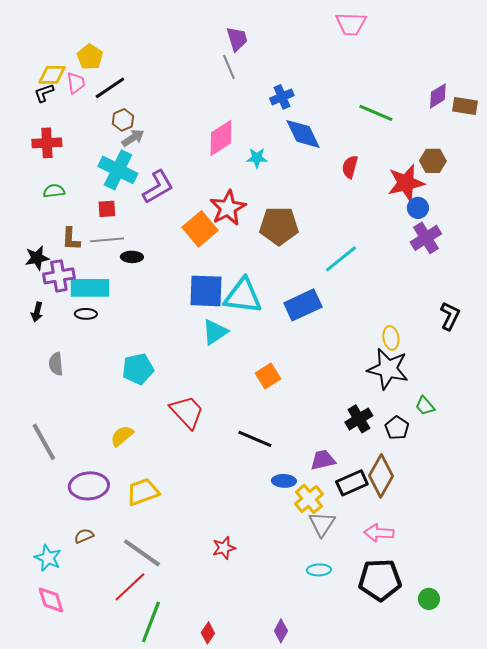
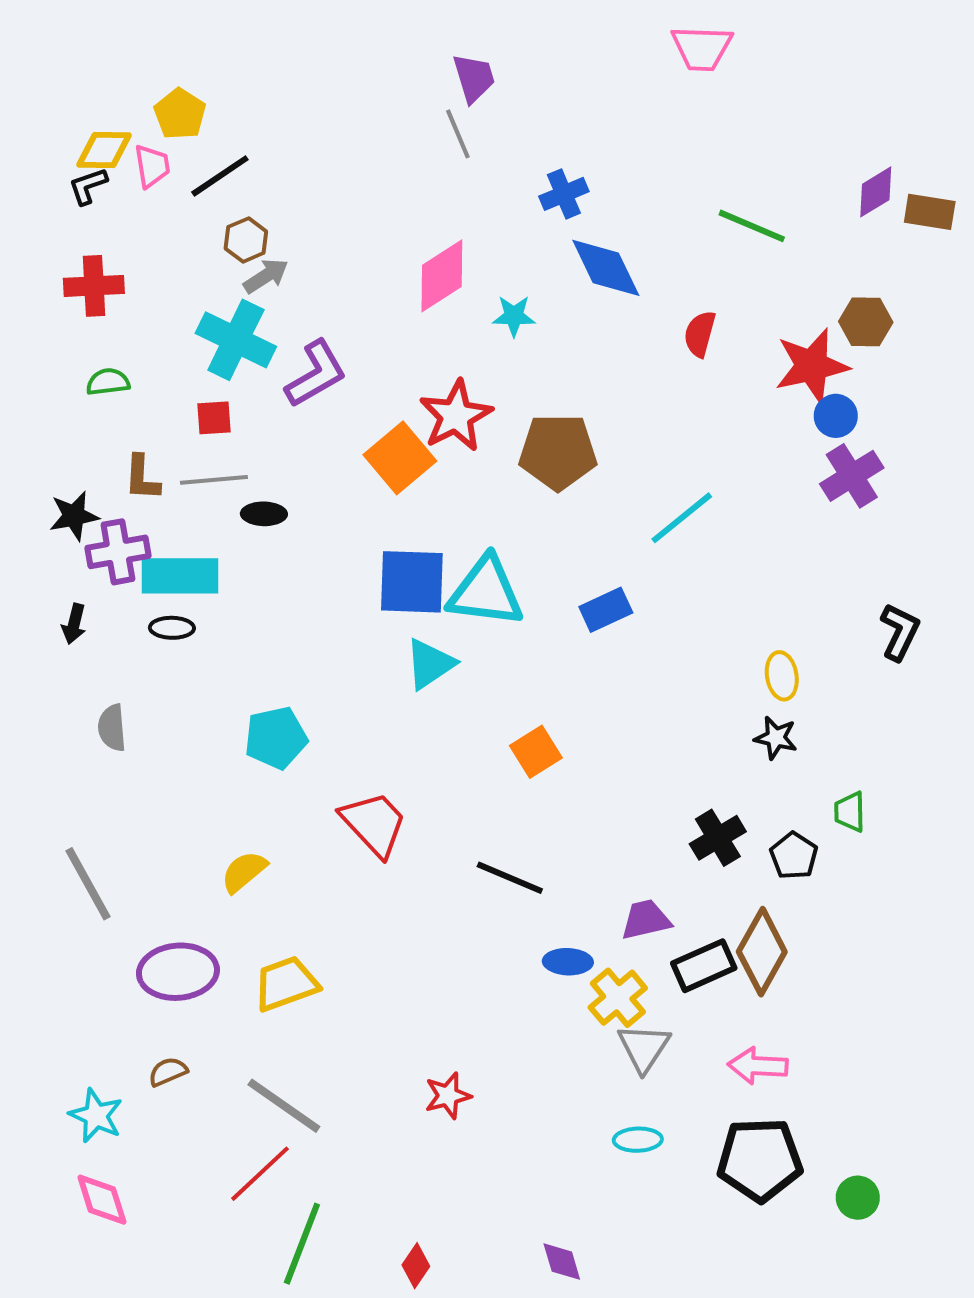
blue rectangle: (303, 305) -> (606, 610), size x0.7
black star: (388, 369) -> (776, 738), size x0.5
green trapezoid: (425, 406) -> (850, 812), turned 40
purple diamond: (281, 631) -> (562, 1262), turned -45

